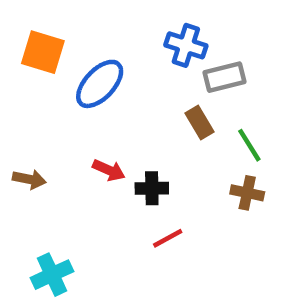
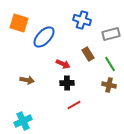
gray rectangle: (224, 77) -> (111, 34), moved
red arrow: (109, 170) -> (63, 64), moved
brown arrow: (29, 179) -> (27, 80), moved

